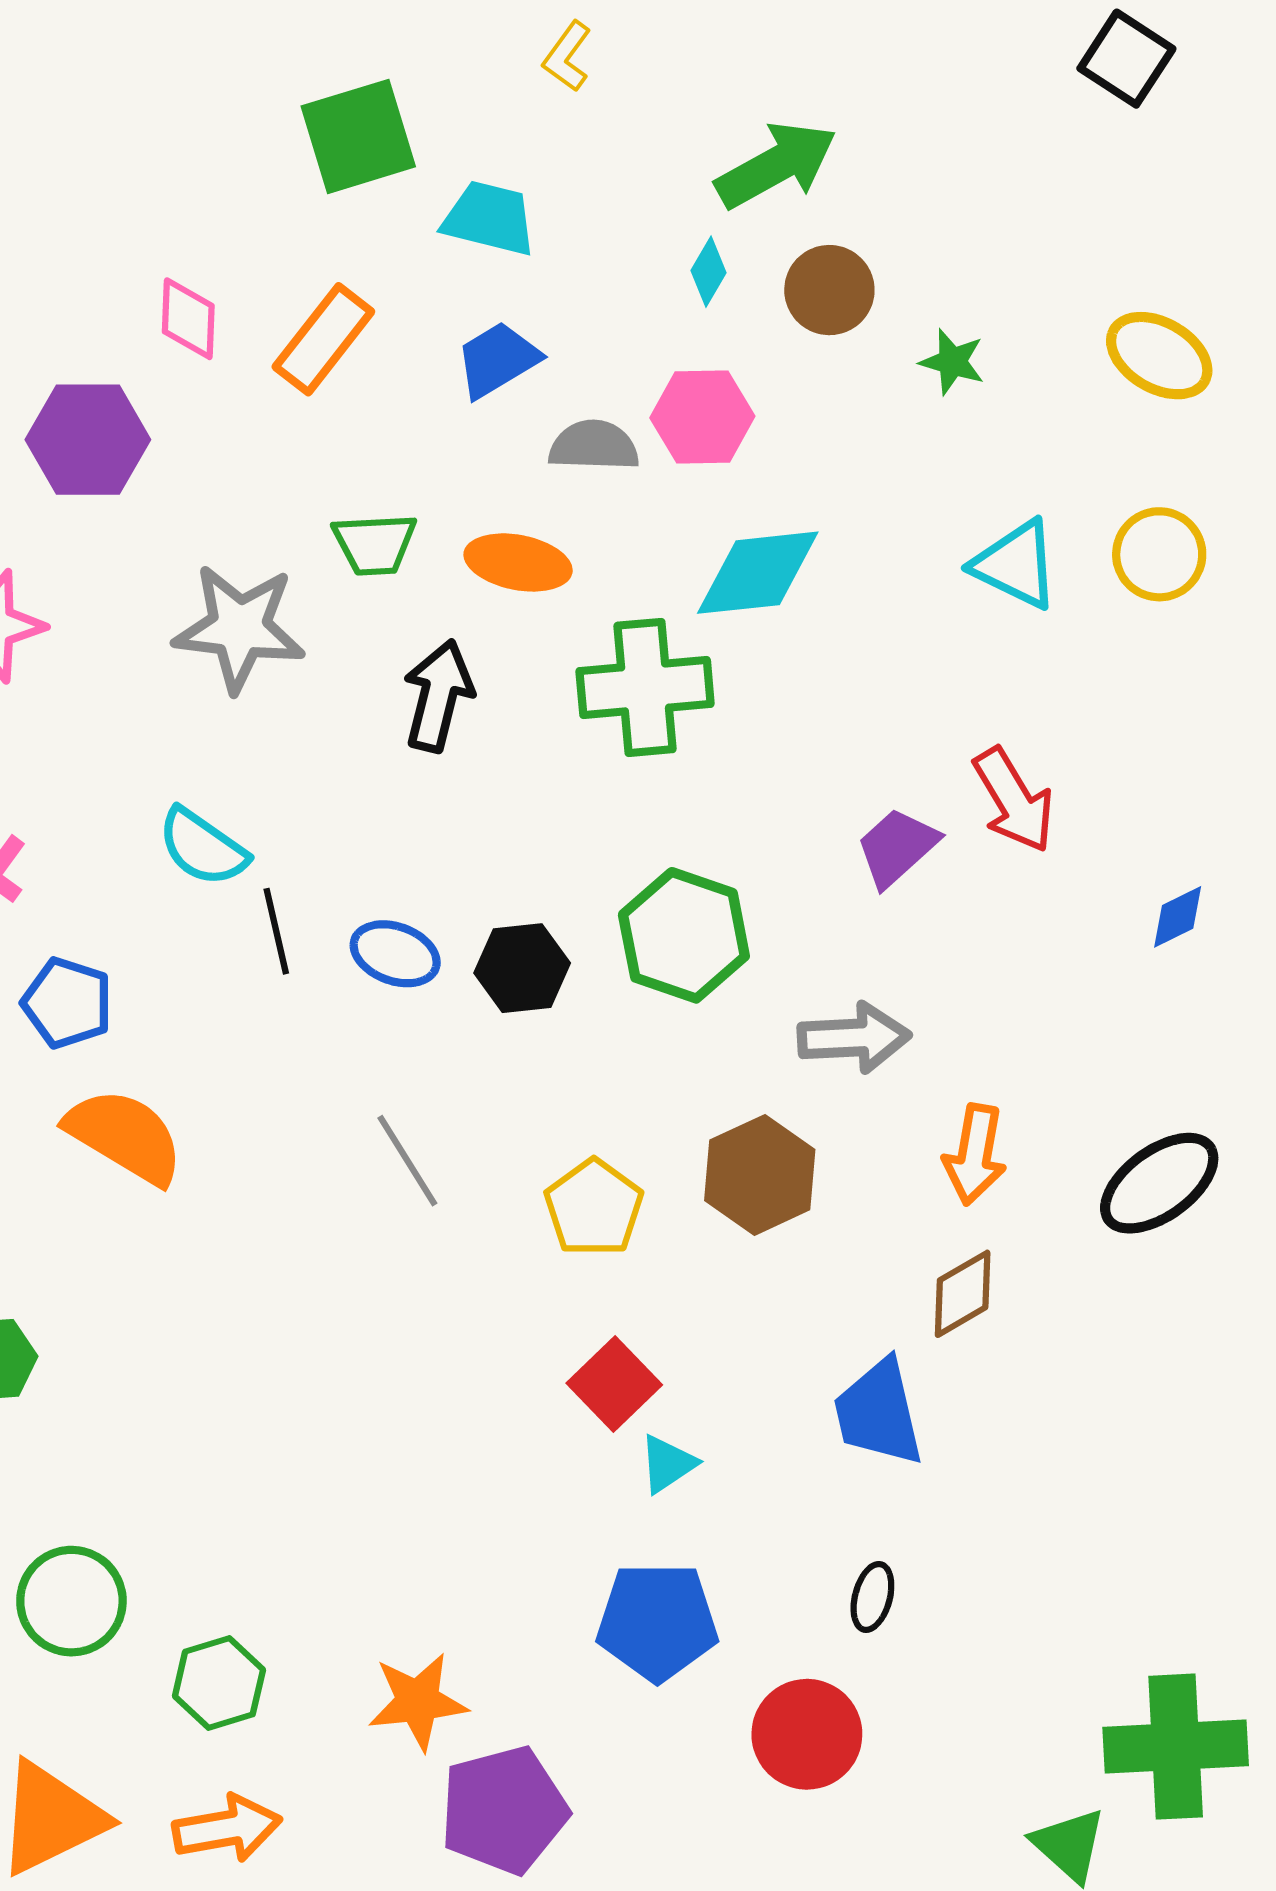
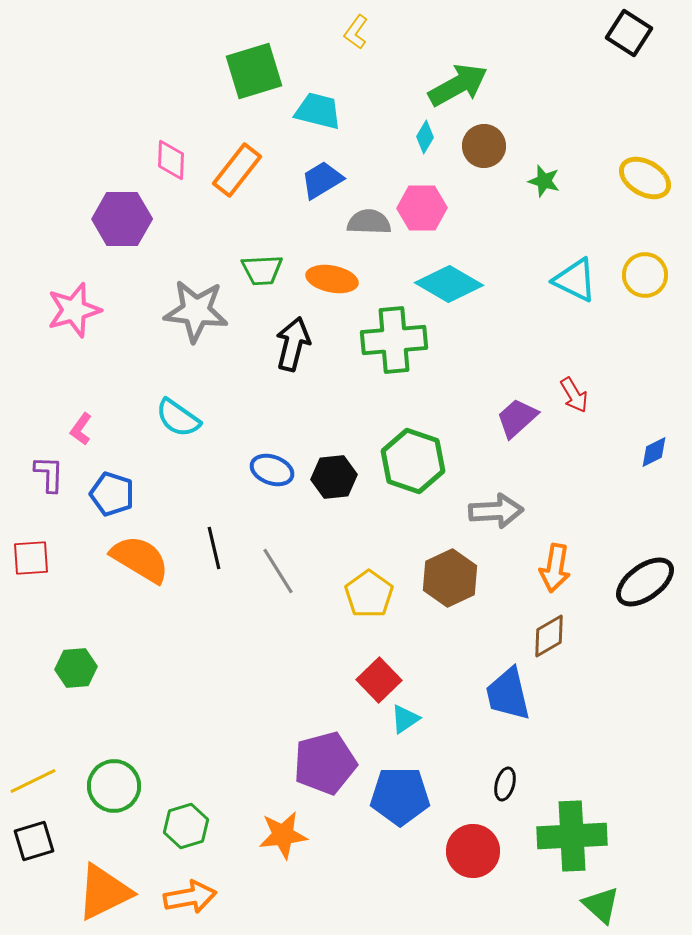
cyan diamond: (758, 573) -> (449, 284), turned 36
red arrow: (1014, 800) -> (574, 395), size x0.7
black line: (276, 931) -> (214, 548), moved
green cross: (1176, 1747) -> (572, 836), moved
purple pentagon: (504, 1810) -> (325, 763), moved

